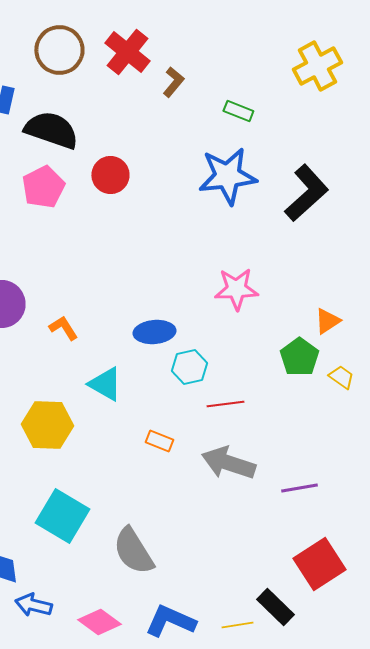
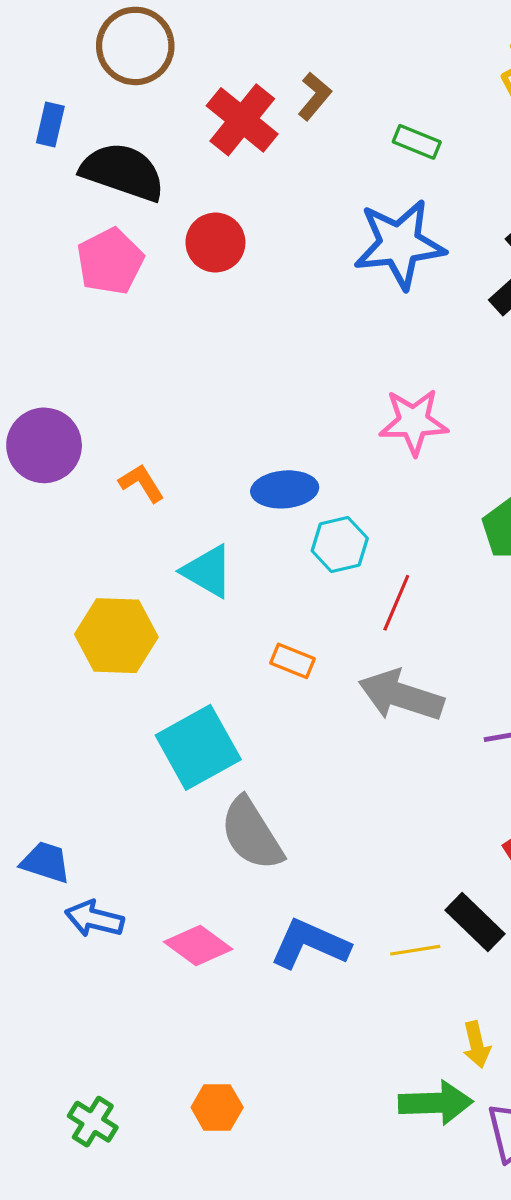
red cross: (127, 52) -> (242, 120), moved
red line: (225, 404) -> (396, 603), turned -60
cyan square: (62, 516) -> (198, 747), moved, turned 30

